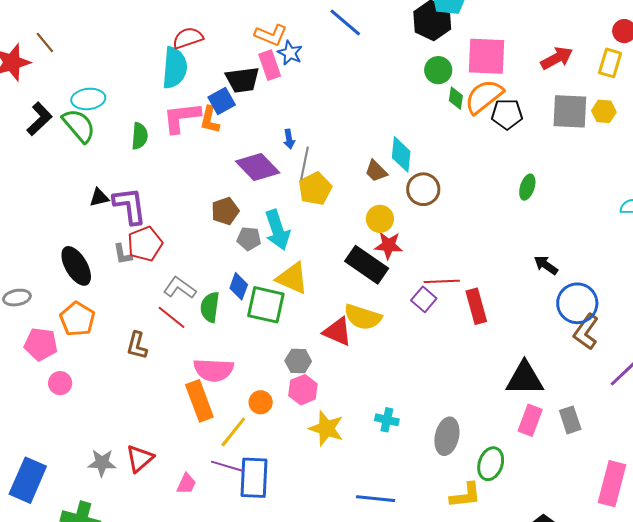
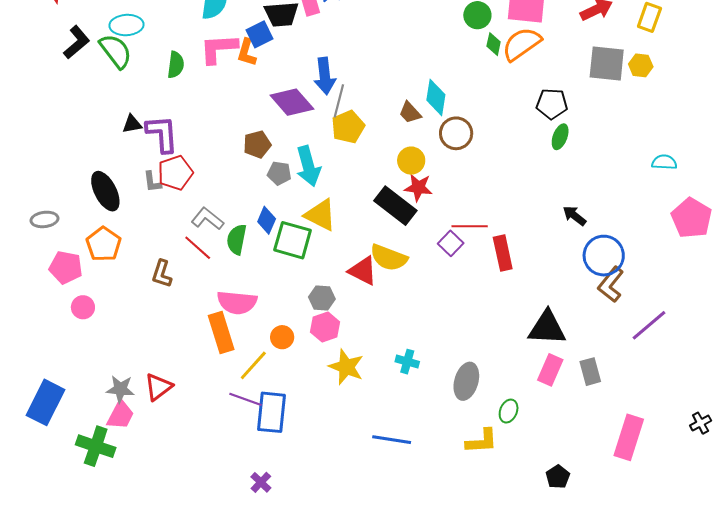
black pentagon: (507, 114) -> (552, 104), moved
blue arrow: (289, 139) -> (325, 76), size x1.8
green ellipse: (491, 464) -> (509, 411), size x0.7
pink trapezoid: (186, 484) -> (121, 415), moved, size x1.4

